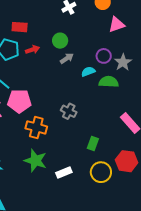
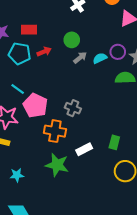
cyan semicircle: (88, 72) -> (100, 58), moved
pink pentagon: (19, 101) -> (35, 105), turned 30
gray cross: (69, 111) -> (73, 108), moved
white rectangle: (64, 173) -> (84, 149), moved

